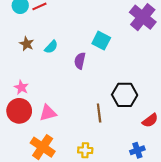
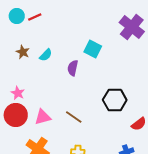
brown line: (99, 113) -> (74, 117), moved, turned -48

